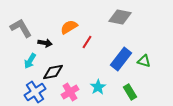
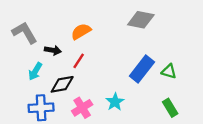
red line: (87, 42) -> (79, 61), moved
blue cross: (35, 92) -> (41, 108), turned 30
green rectangle: (130, 92) -> (170, 108), moved

